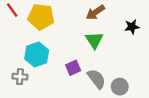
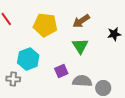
yellow pentagon: (41, 17) -> (45, 25), moved
gray semicircle: (96, 79) -> (82, 81), turned -48

